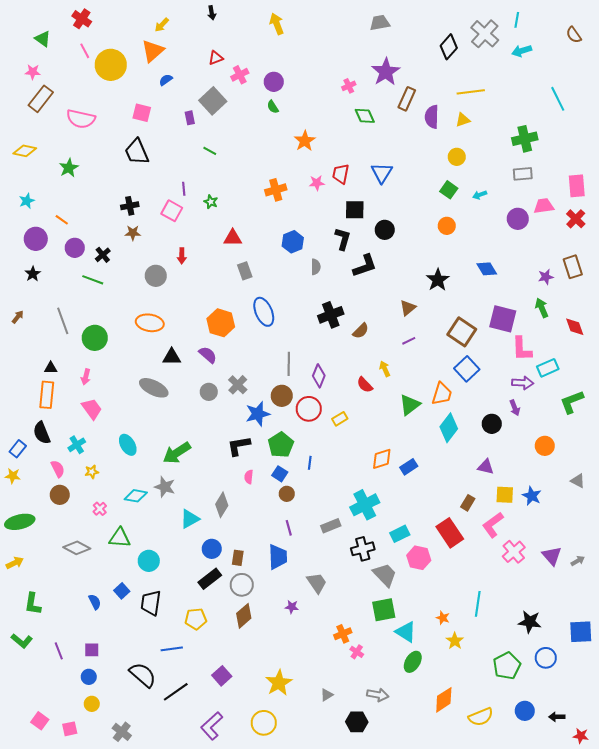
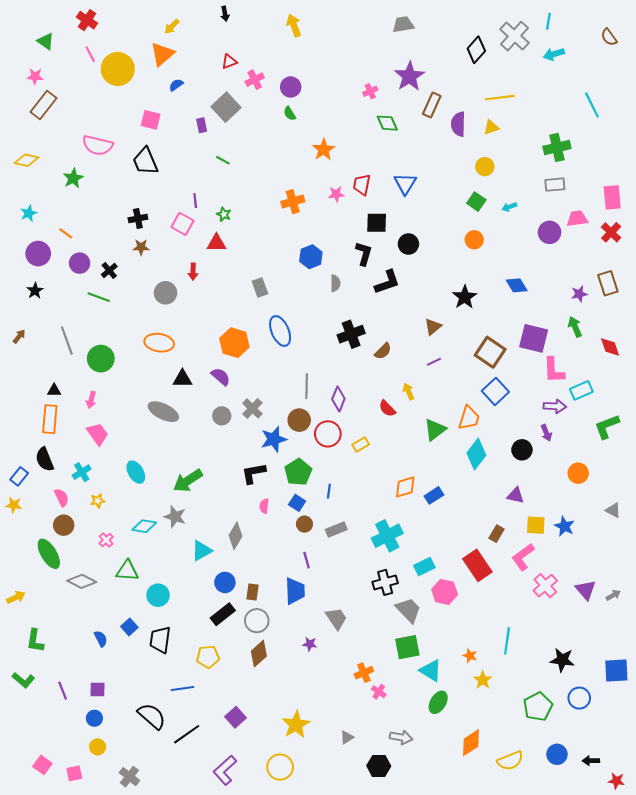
pink semicircle: (81, 119) -> (98, 145), moved
red triangle: (233, 238) -> (216, 243), moved
green ellipse: (20, 522) -> (49, 554), moved, turned 72
gray rectangle: (331, 526) -> (336, 529), moved

